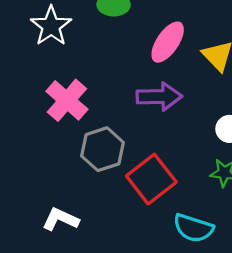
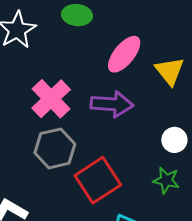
pink cross: (67, 100) -> (51, 99), moved

